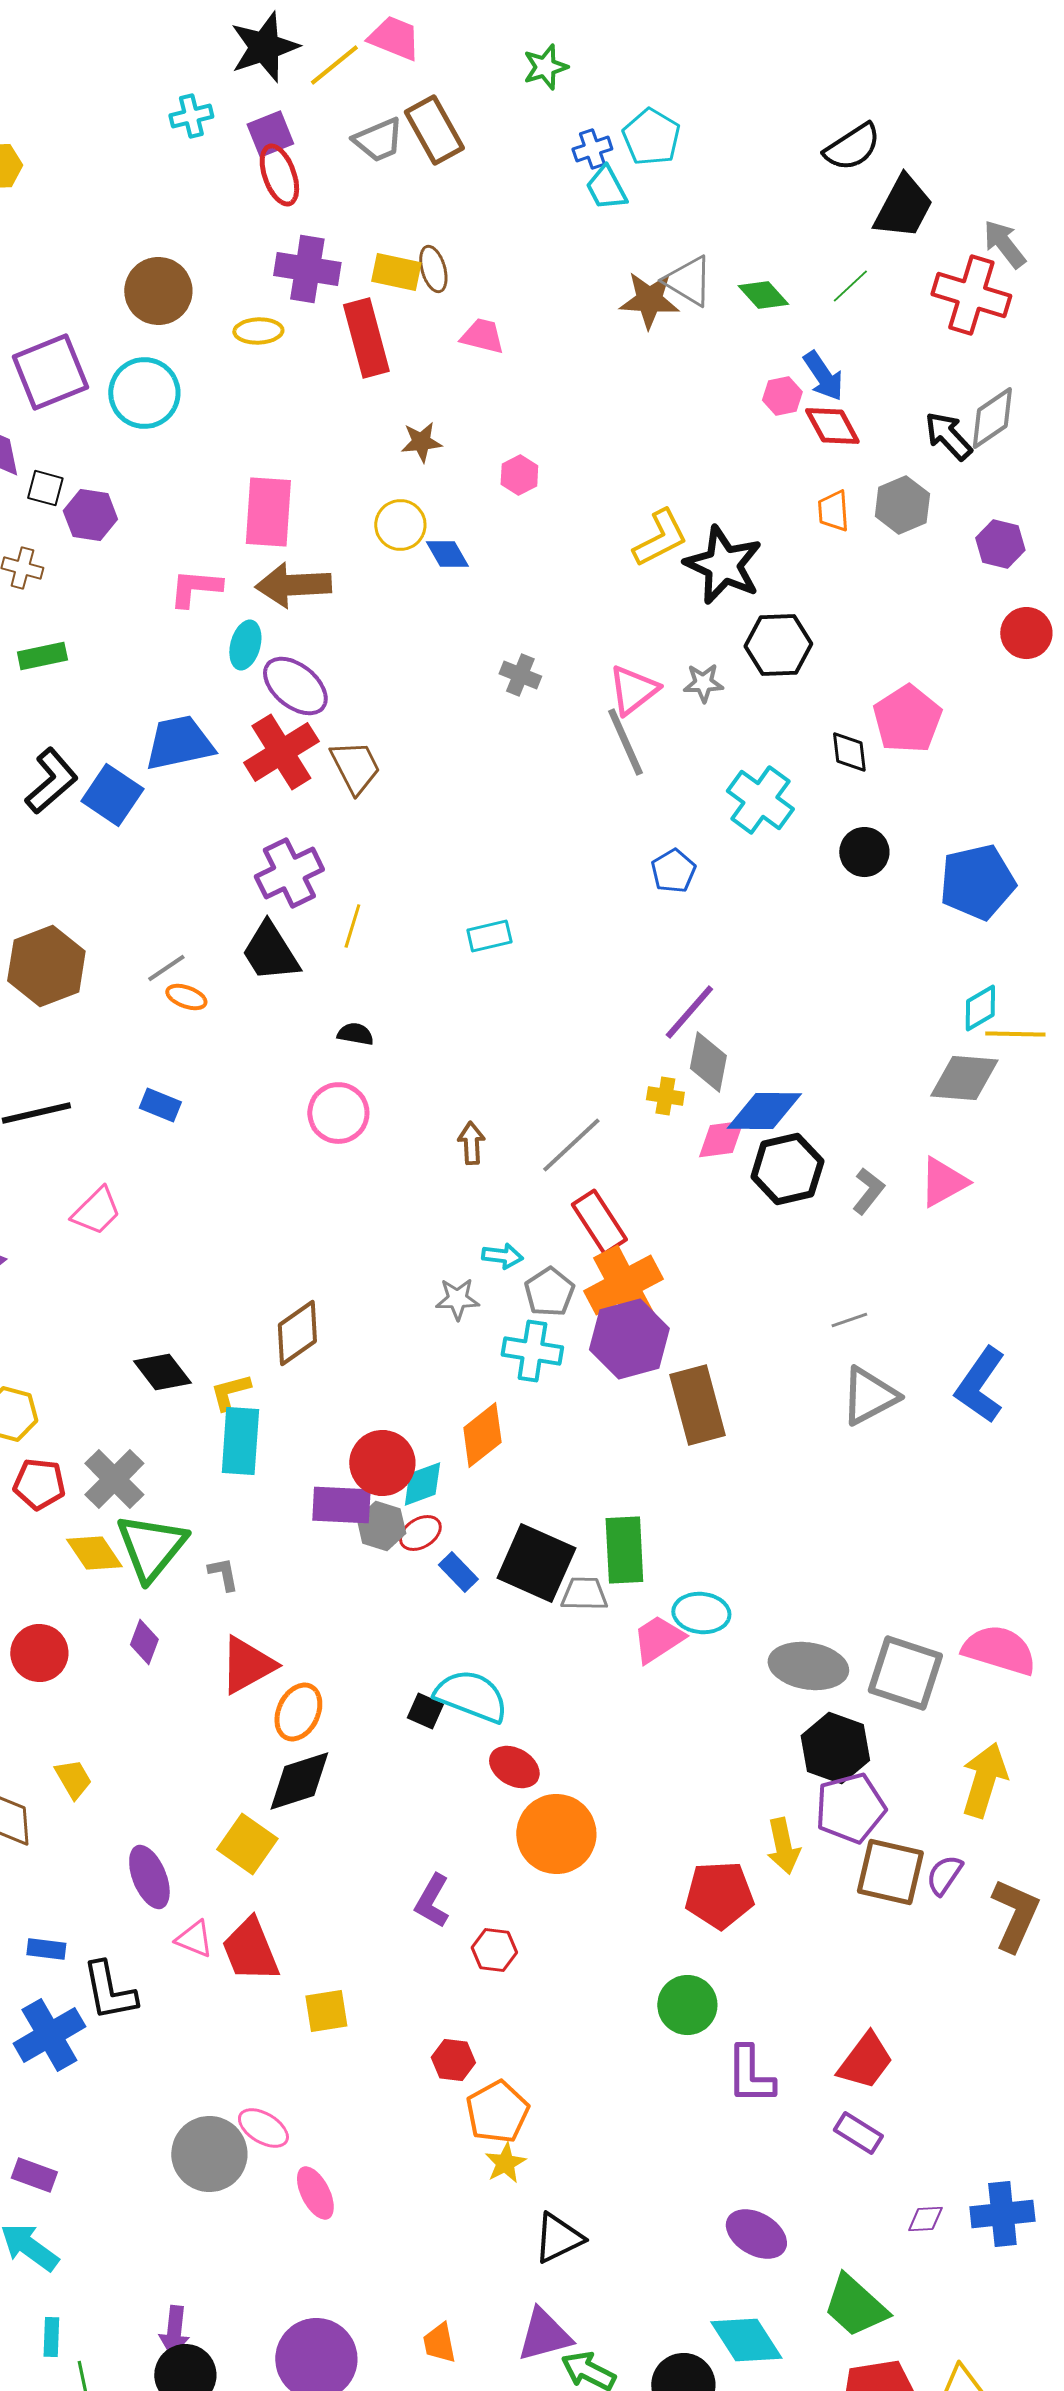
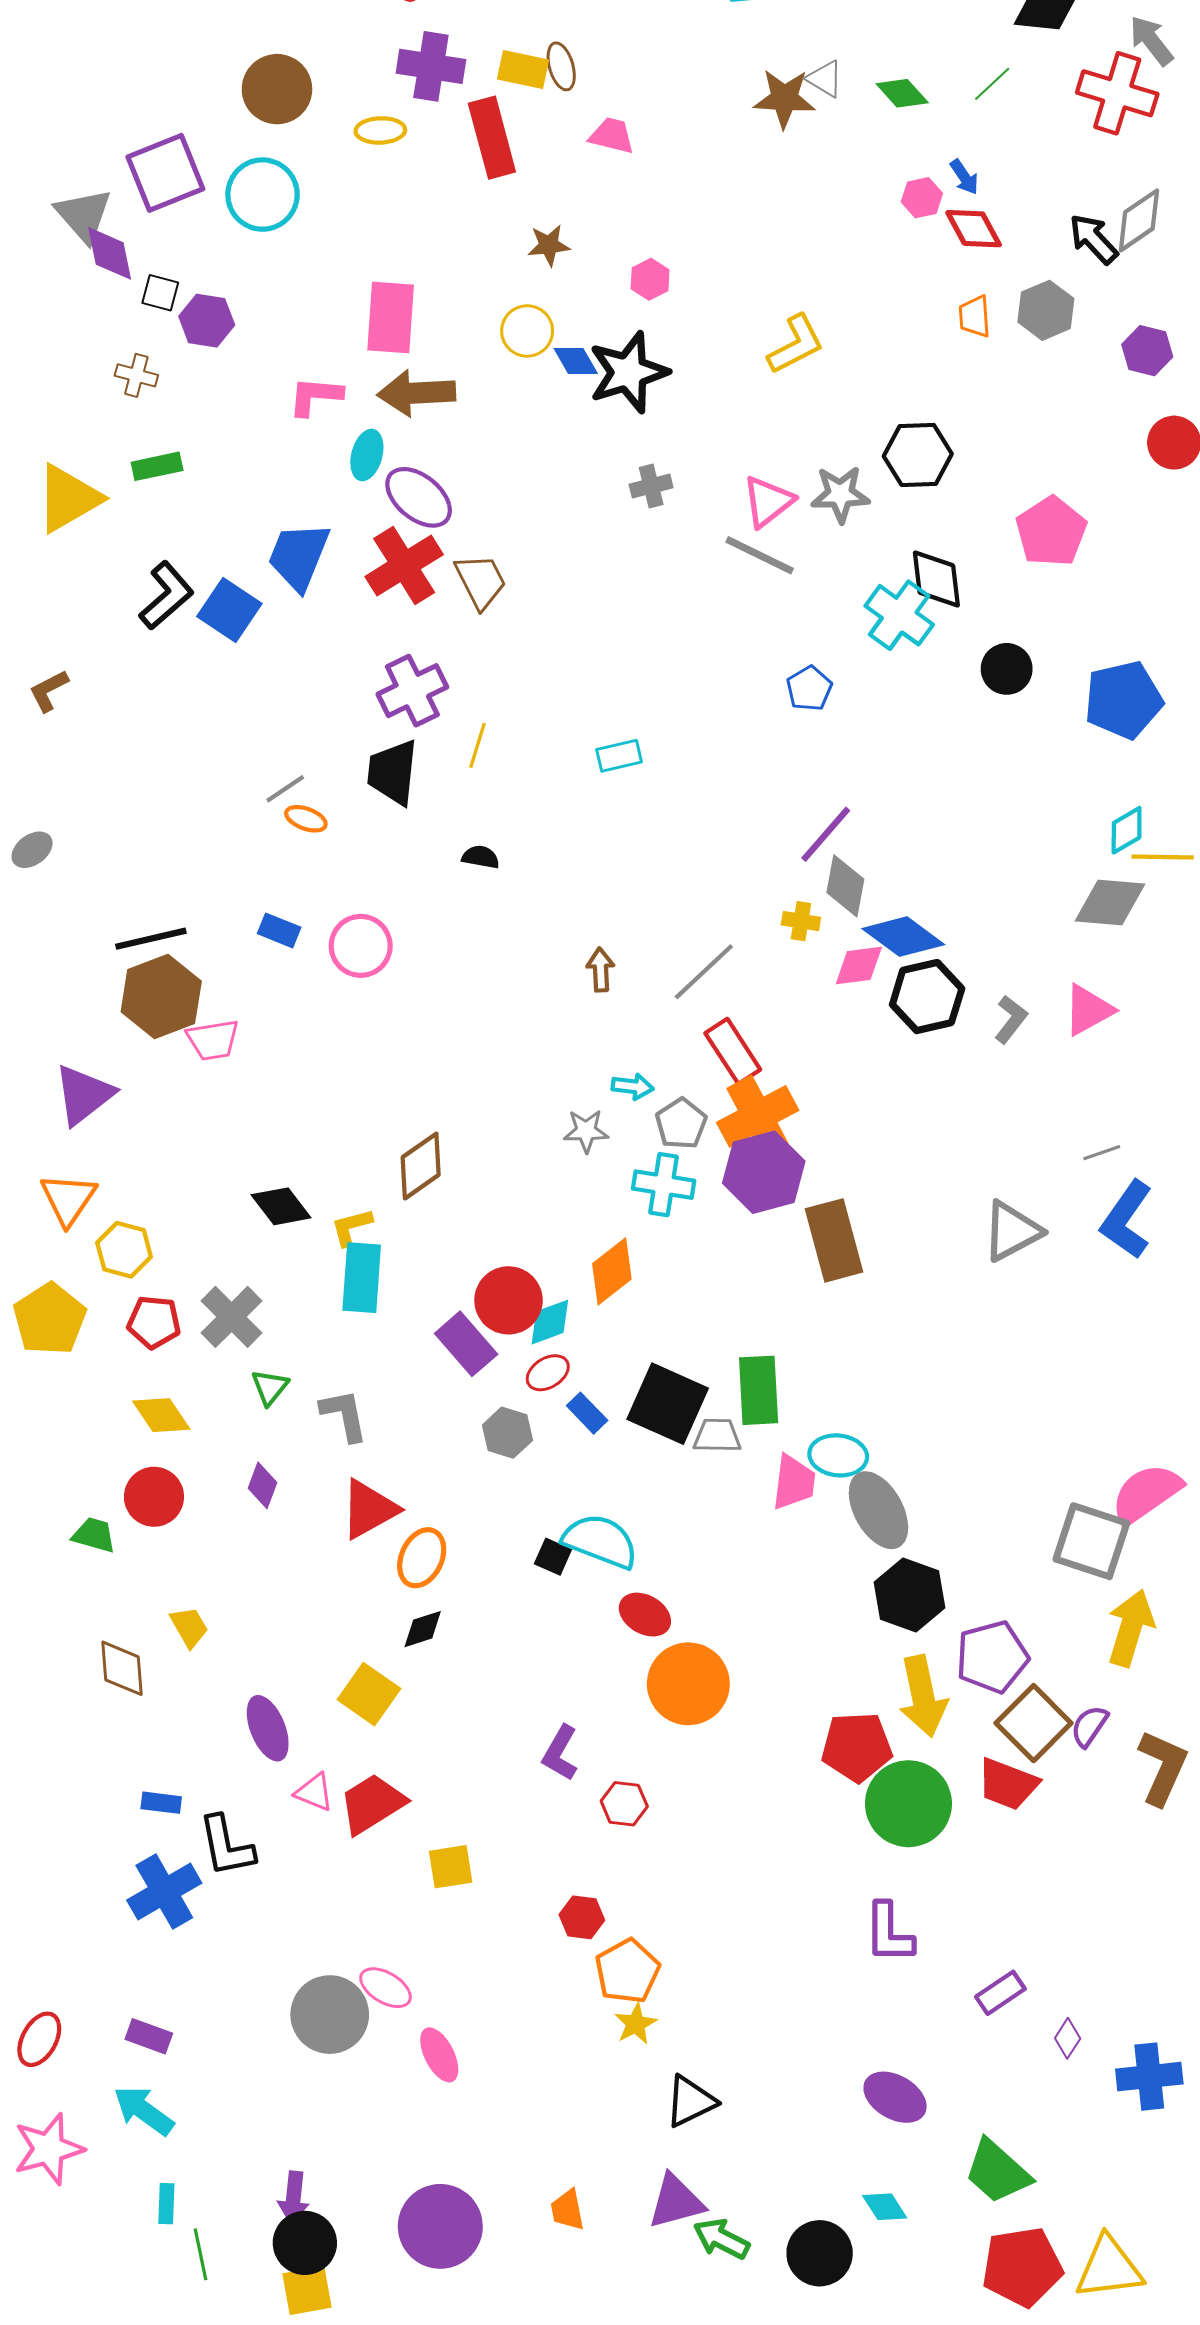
gray triangle: (688, 281) -> (825, 79), size x0.7
blue arrow: (823, 376) -> (964, 177), size x0.7
black star: (723, 565) -> (628, 372), moved, turned 30
gray cross: (520, 675) -> (651, 486), turned -36
gray star: (703, 683) -> (840, 494), size x1.4
gray line: (625, 742) -> (760, 555), turned -40
blue trapezoid: (179, 743) -> (299, 556), turned -56
black diamond: (849, 752) -> (936, 579), moved, size x1.4
black trapezoid: (270, 952) -> (393, 772), turned 38
brown hexagon: (46, 966) -> (161, 997), moved
blue diamond: (764, 1111) -> (903, 937), turned 36
pink circle: (338, 1113) -> (361, 946), moved
pink trapezoid: (96, 1211) -> (213, 1040), turned 36
gray line: (849, 1320) -> (1102, 1153), moved
purple rectangle: (341, 1505) -> (466, 1344), turned 46
gray hexagon: (381, 1526) -> (507, 1433), moved
green triangle: (151, 1547) -> (270, 1387), size x0.5
yellow diamond: (94, 1553) -> (161, 1415), moved
gray L-shape: (223, 1574) -> (344, 1415), size x1.5
pink trapezoid: (658, 1639) -> (794, 1482), turned 130
pink semicircle: (999, 1650) -> (1146, 1494), turned -52
gray ellipse: (808, 1666) -> (878, 1510), moved, turned 52
gray square: (905, 1673) -> (1091, 1541), moved
black hexagon: (835, 1748) -> (909, 1595), moved
black diamond: (299, 1781) -> (423, 1629), size x0.6
yellow arrow: (783, 1846) -> (923, 1696), size x1.4
brown square: (890, 1872) -> (1034, 1723), turned 32
red trapezoid: (250, 1950) -> (372, 1804), turned 80
green circle: (687, 2005) -> (908, 1804), moved, size x1.4
red trapezoid: (865, 2061) -> (1008, 1784), moved, turned 74
purple rectangle: (858, 2133) -> (1000, 1993), turned -66
purple diamond: (925, 2219) -> (1068, 2038), moved, turned -54
cyan diamond: (746, 2340) -> (885, 2207), size x0.6

